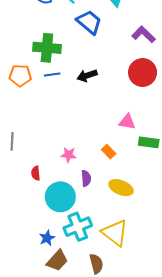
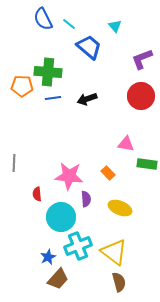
purple L-shape: (144, 34) -> (142, 59), turned -65
orange pentagon: (20, 76) -> (22, 86), moved
pink star: (69, 155) -> (69, 176), size x1.8
brown semicircle: (96, 264) -> (119, 282), moved

